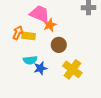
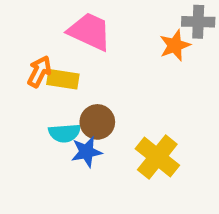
orange star: (50, 25) -> (175, 45), moved
brown circle: (59, 45) -> (97, 122), moved

